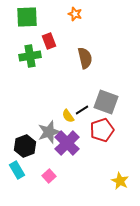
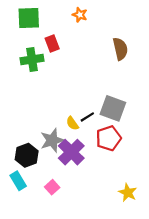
brown semicircle: (85, 58) -> (120, 49), moved

